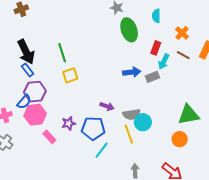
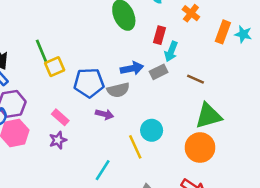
brown line: (183, 55) -> (195, 79), moved
yellow square: (70, 75) -> (55, 67), moved
gray semicircle: (131, 114) -> (118, 90), moved
blue pentagon: (93, 128) -> (89, 83), moved
pink rectangle: (49, 137) -> (60, 117), moved
orange circle: (180, 139) -> (200, 148), size x1.5

